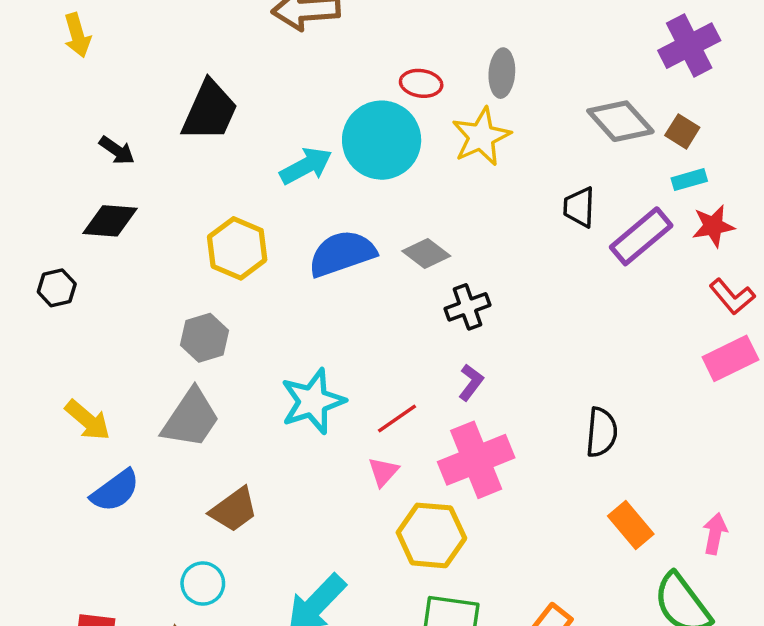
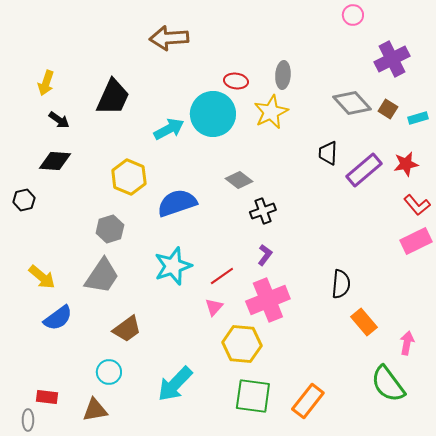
yellow arrow: (77, 35) -> (46, 83), moved, turned 35
cyan rectangle: (689, 180) -> (418, 118), moved
blue semicircle: (342, 254) -> (177, 203), moved
orange rectangle: (631, 525) -> (364, 322), moved

